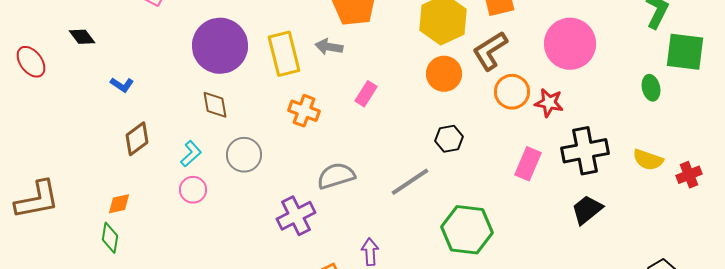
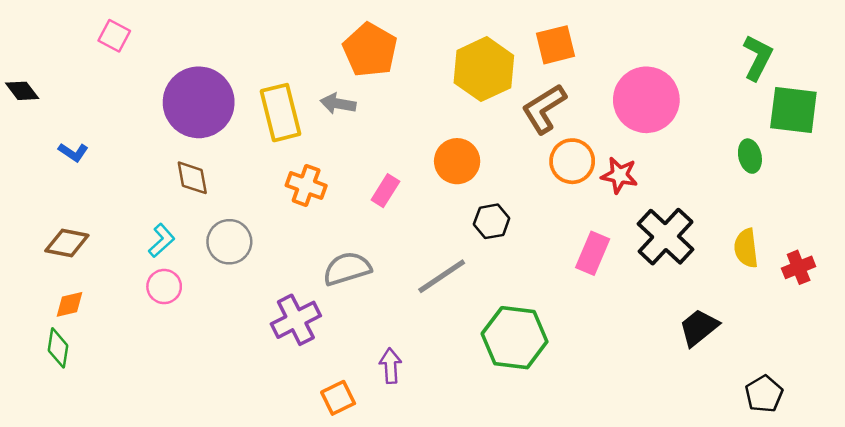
orange circle: (444, 74) -> (457, 161), moved
pink rectangle: (366, 94) -> (385, 191), moved
brown diamond: (137, 139) -> (67, 243), moved, turned 48
black cross: (585, 151) -> (666, 237), turned -36
yellow semicircle: (648, 160) -> (746, 248), turned 64
black trapezoid: (587, 210) -> (699, 327), moved

